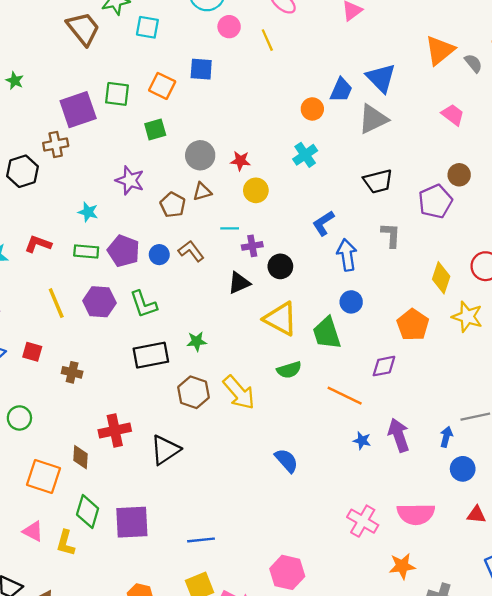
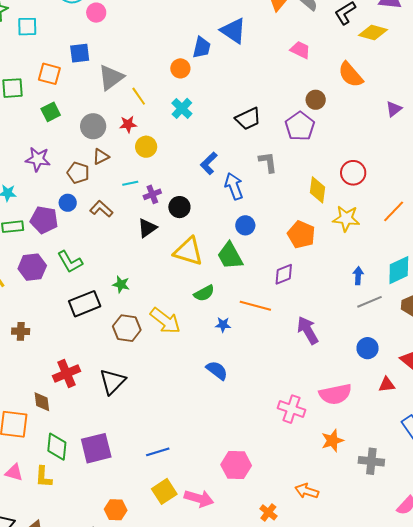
yellow line: (267, 40) -> (139, 96), moved
gray triangle: (373, 119) -> (111, 78), moved
blue circle: (159, 255) -> (68, 203), moved
green star: (197, 341) -> (121, 284), turned 30
blue arrow: (446, 437) -> (358, 276), moved
blue star: (362, 441) -> (223, 325), moved

